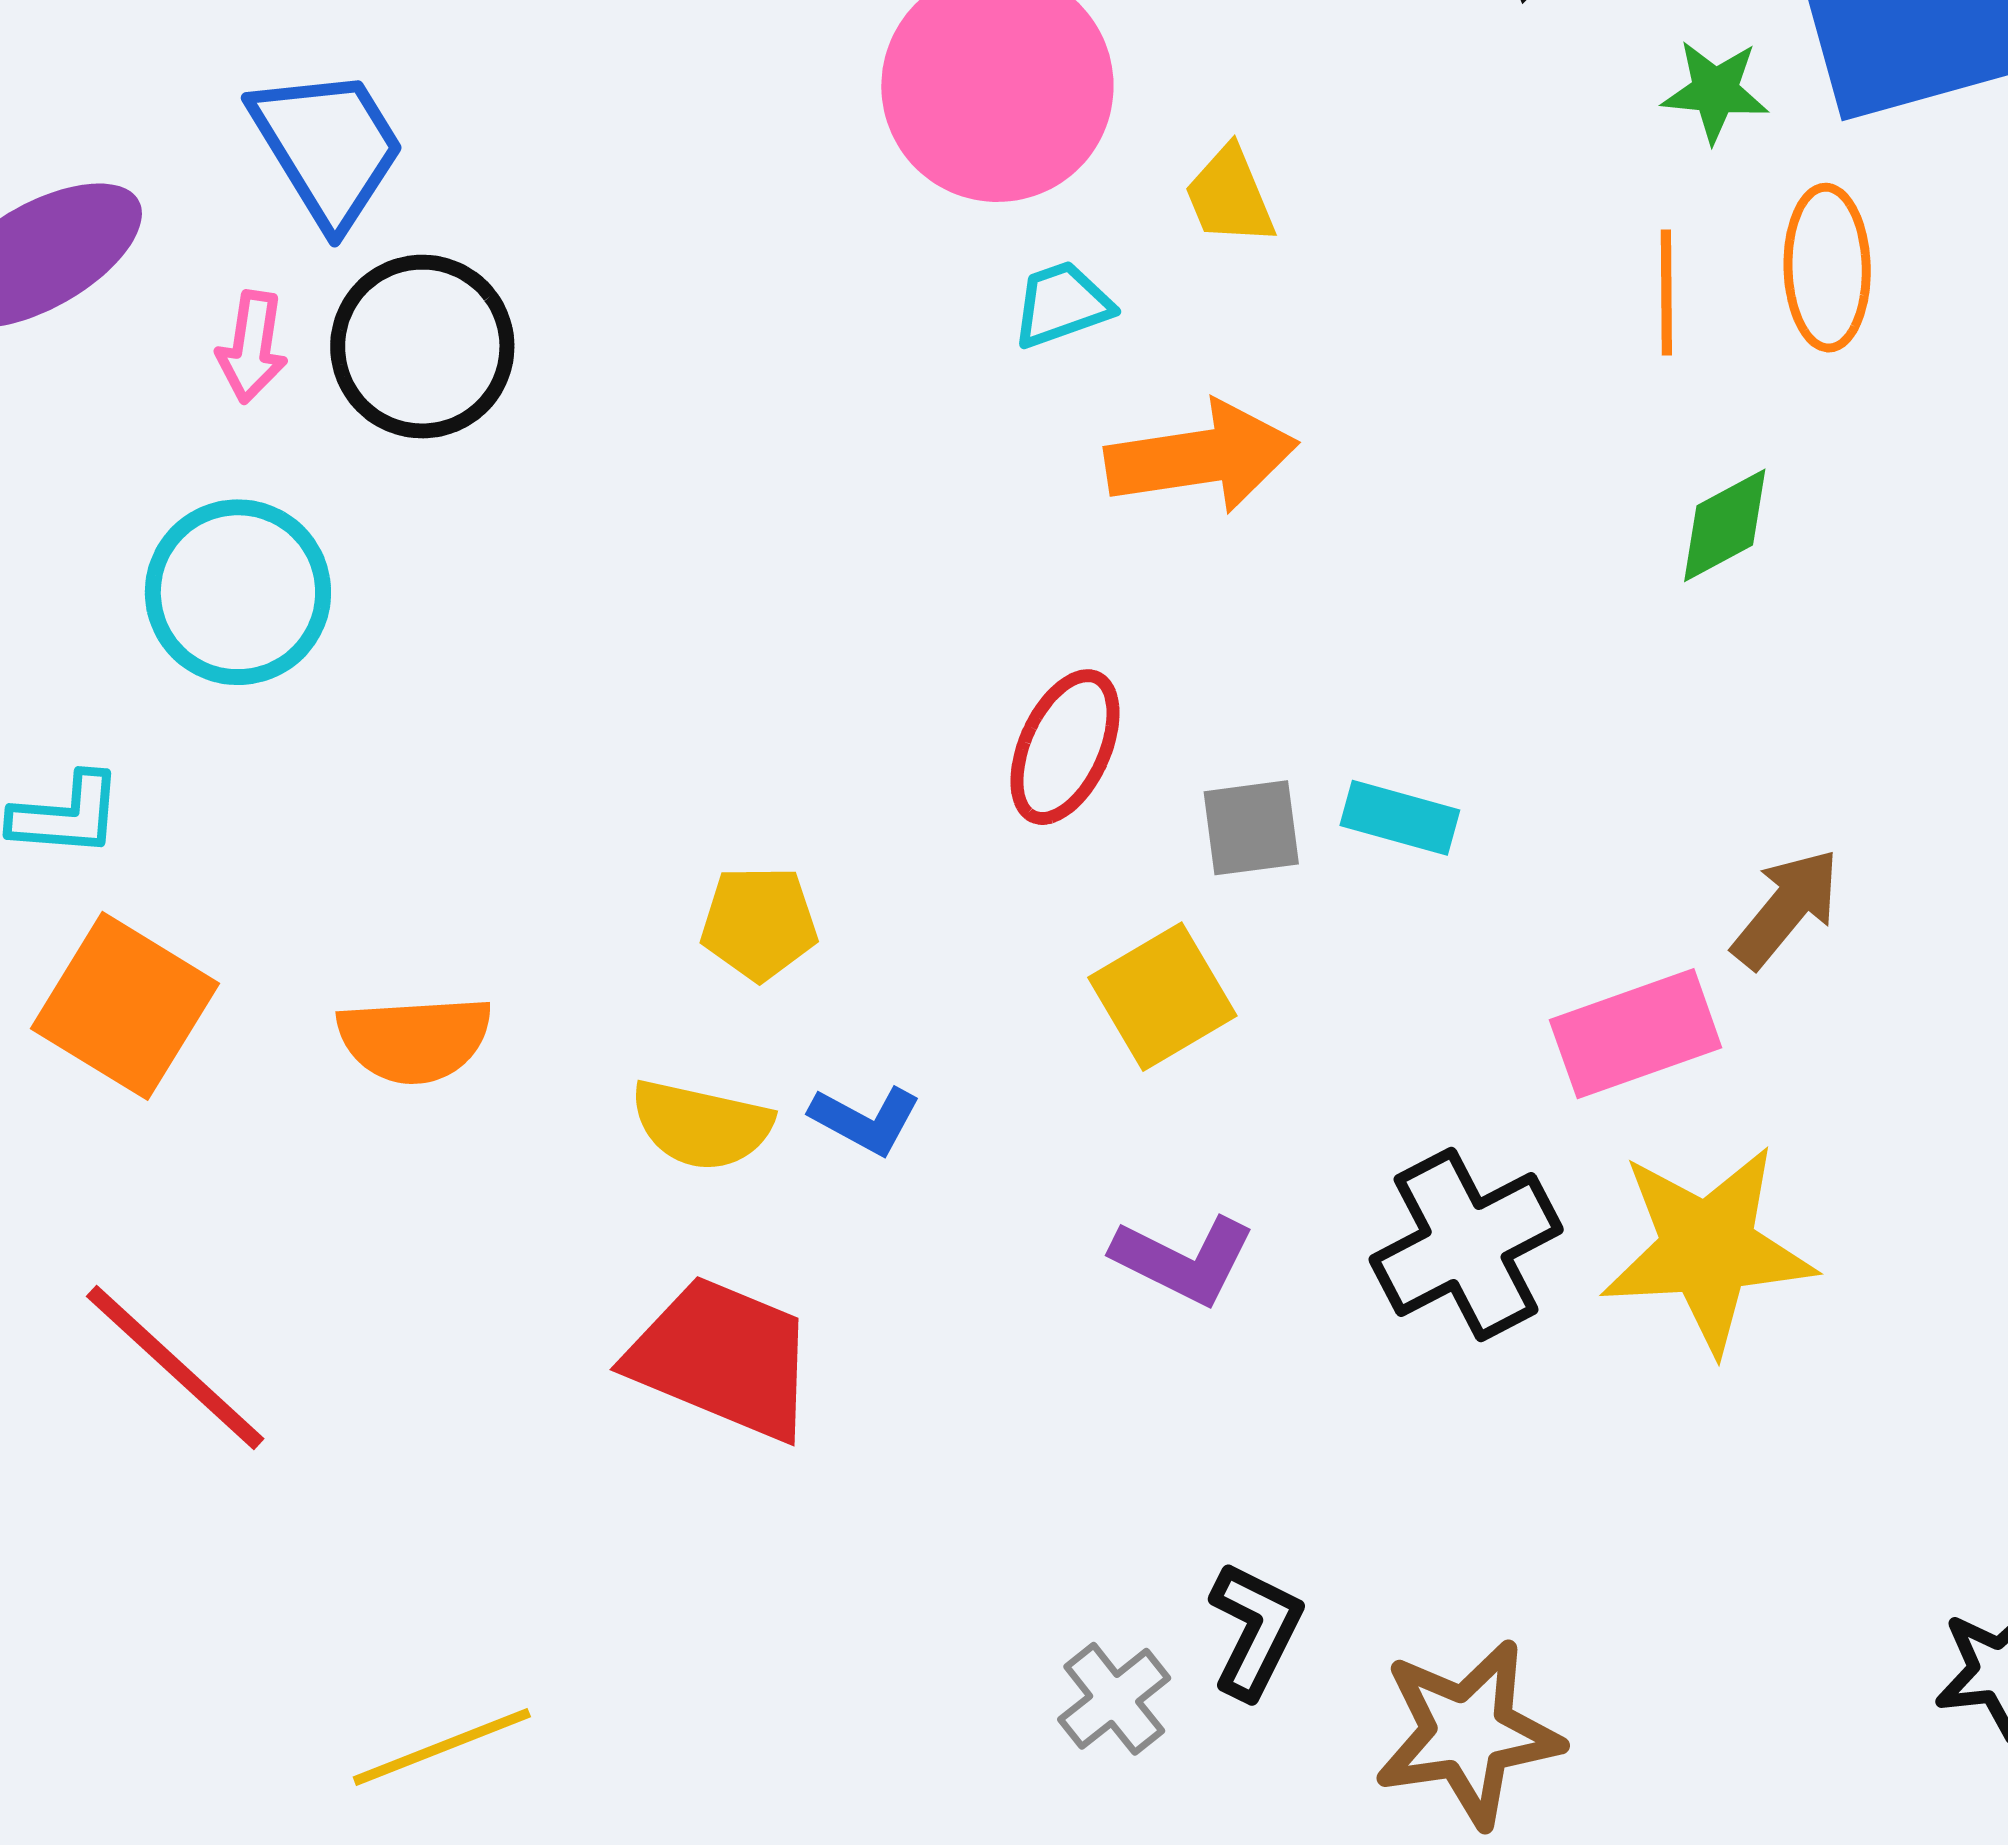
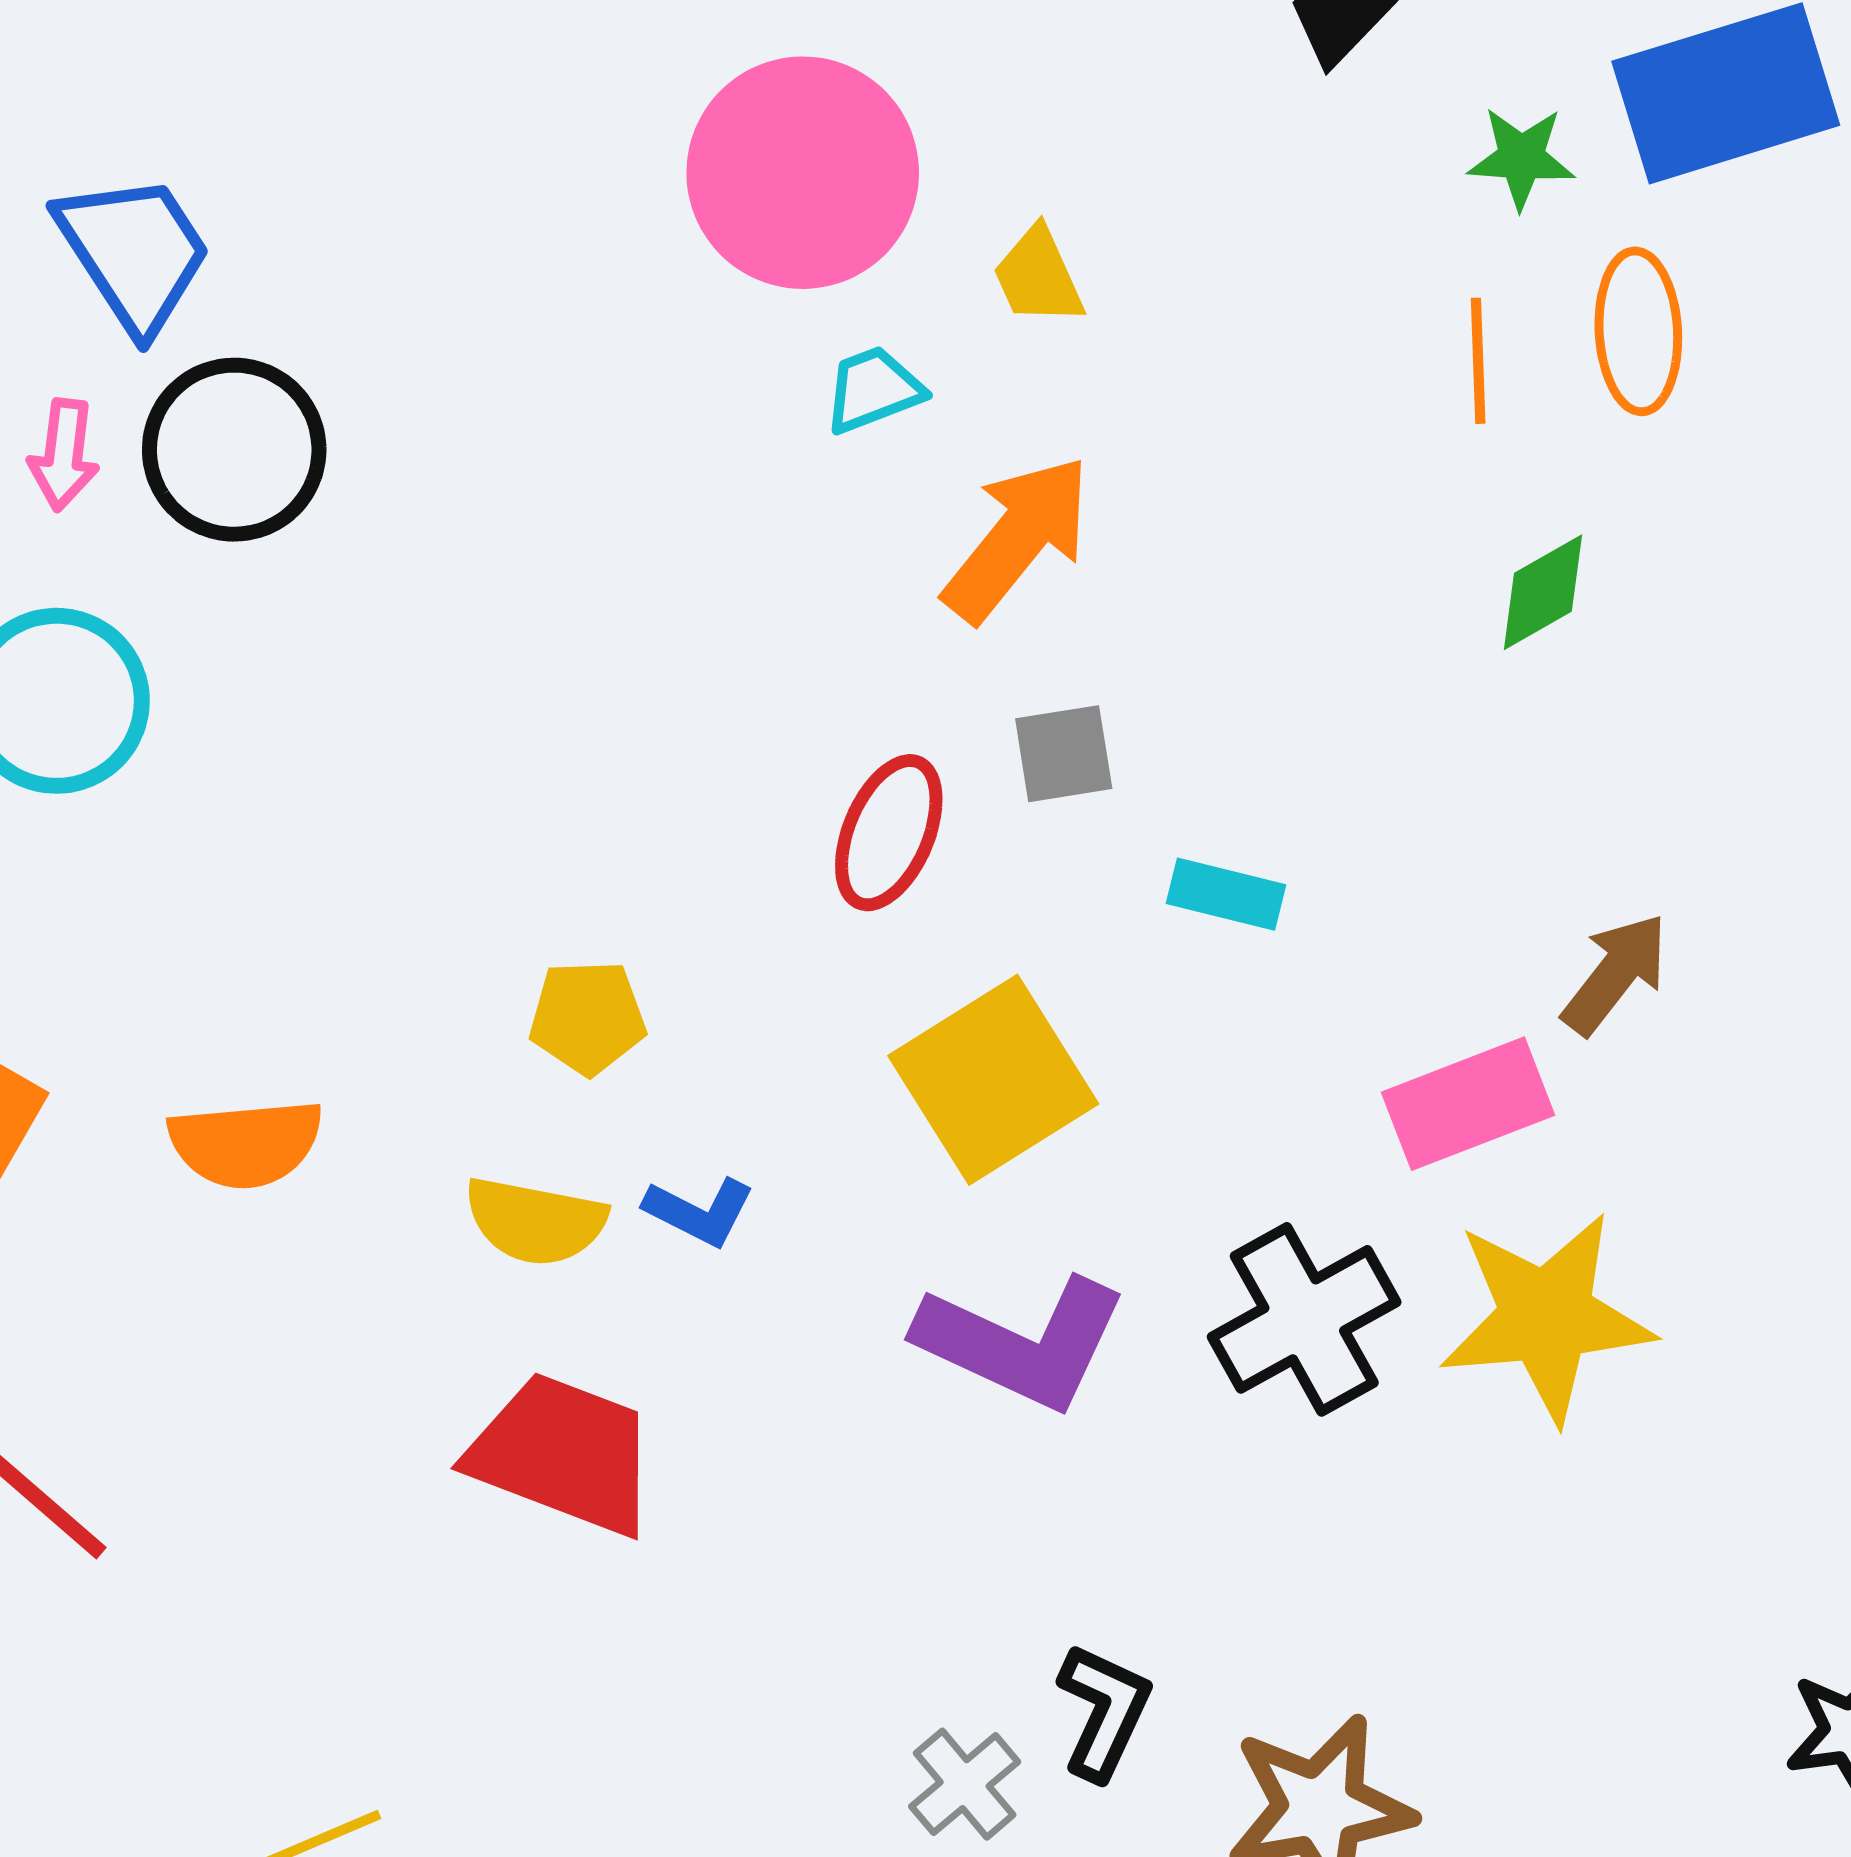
orange arrow: (1202, 457) -> (1017, 539), turned -41
gray square: (1251, 828) -> (1064, 754), moved
yellow square: (1162, 997) -> (993, 1080), size x1.4
purple L-shape: (1183, 1260) -> (1022, 1343), size x1.5

